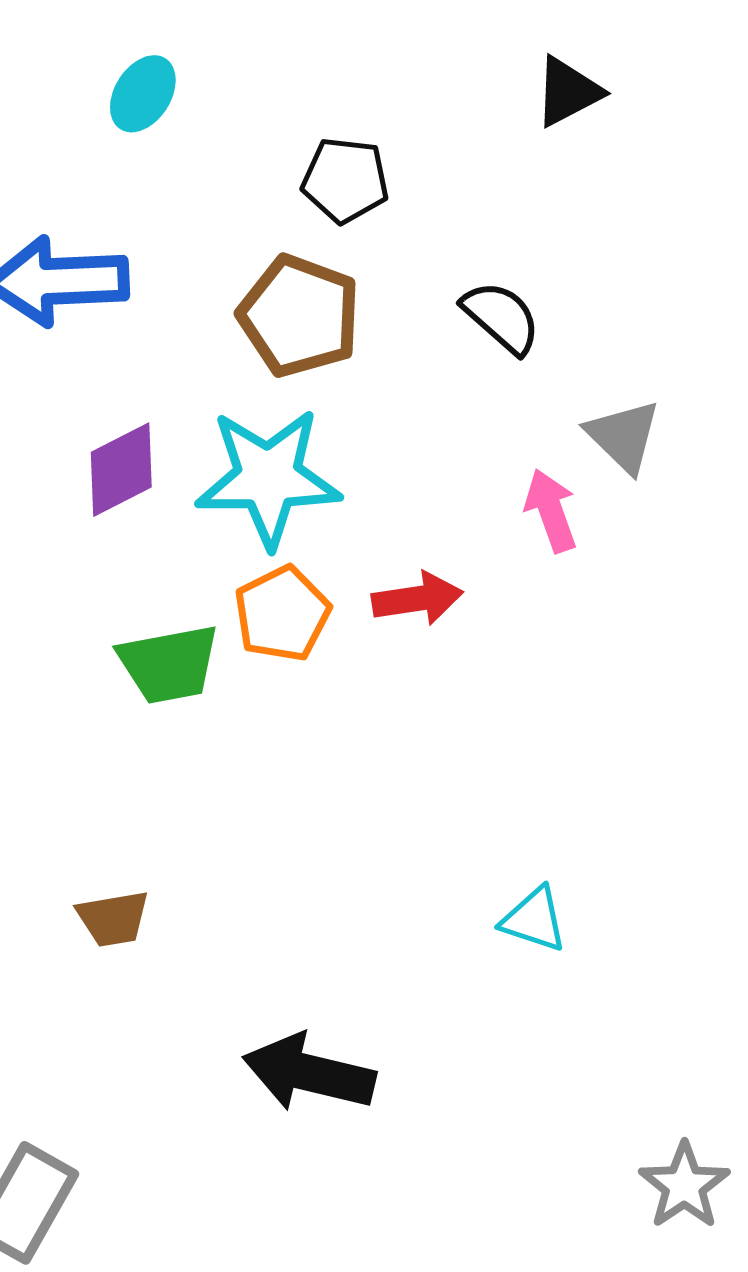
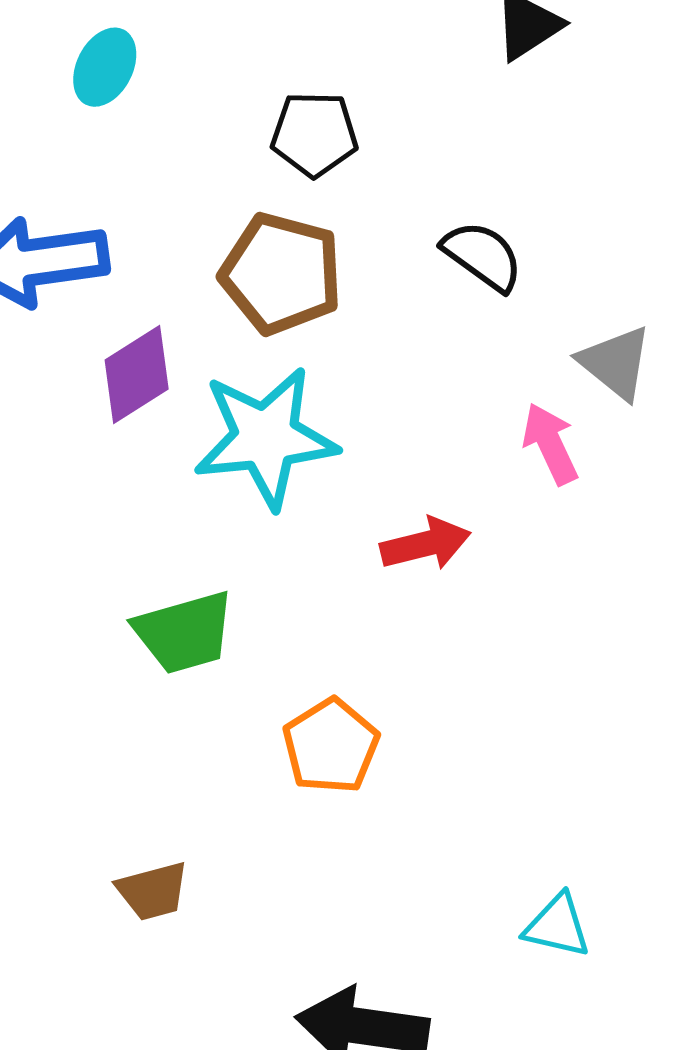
purple diamond: (121, 470) -> (137, 375), moved
orange pentagon: (282, 614) -> (331, 746), moved
cyan triangle: (534, 920) -> (557, 926), moved

